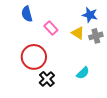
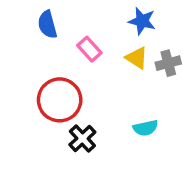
blue star: (90, 15) -> (142, 21), moved
cyan semicircle: (83, 73) -> (145, 128), turned 32

